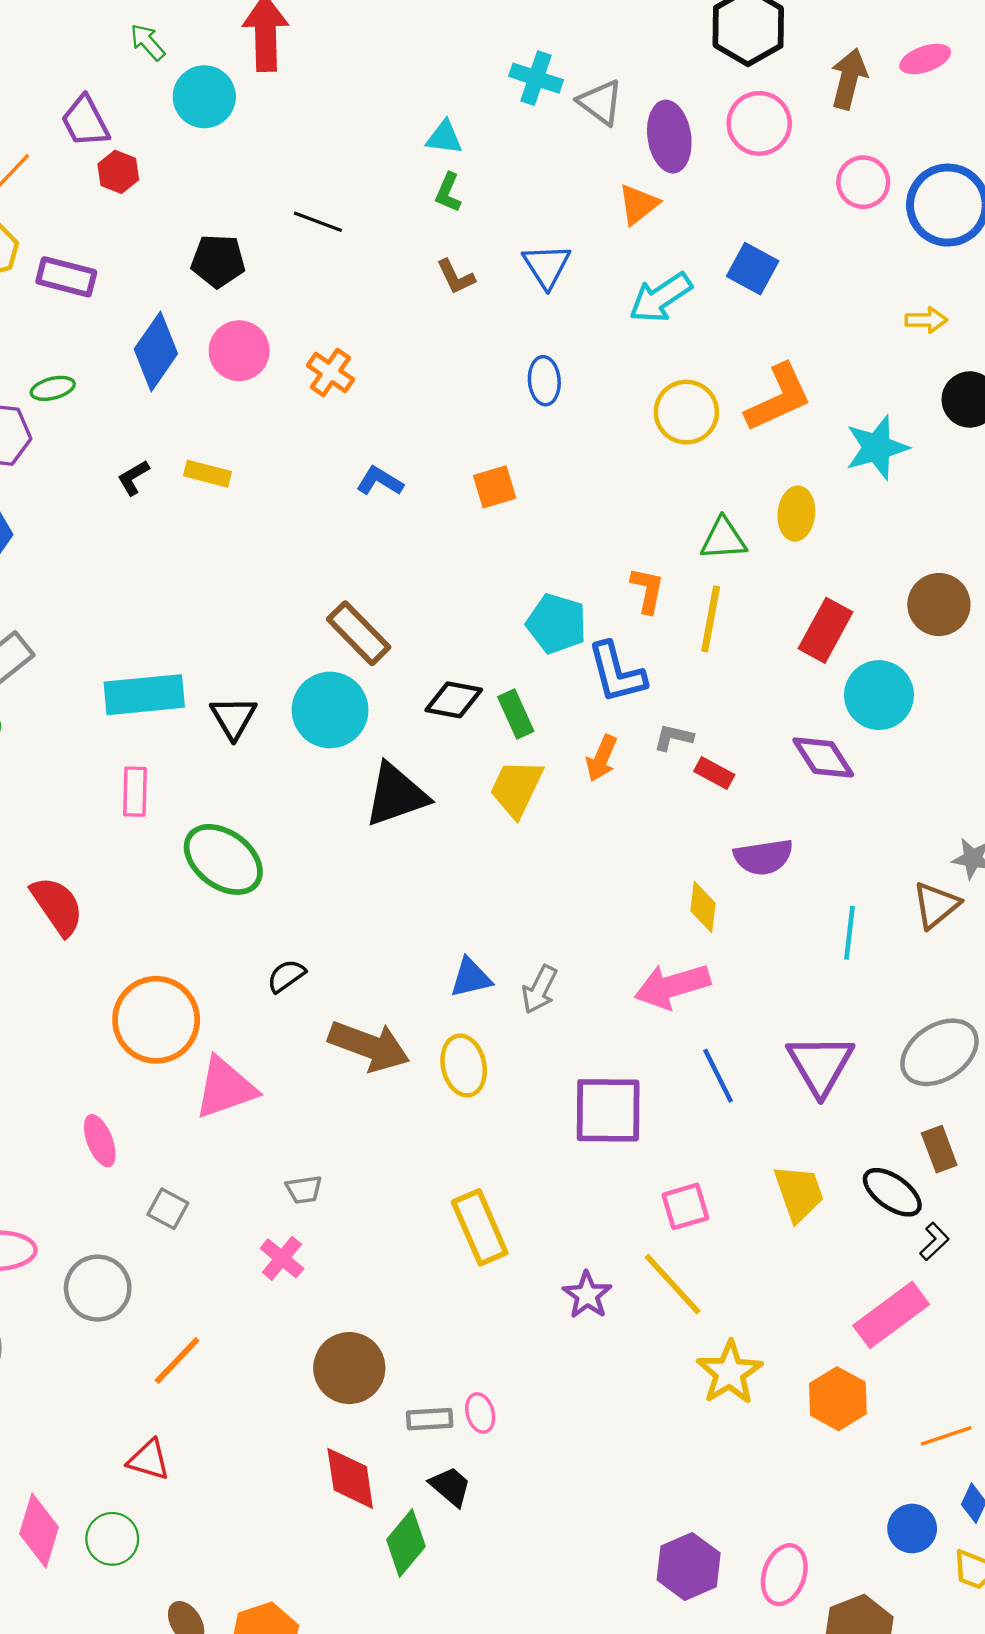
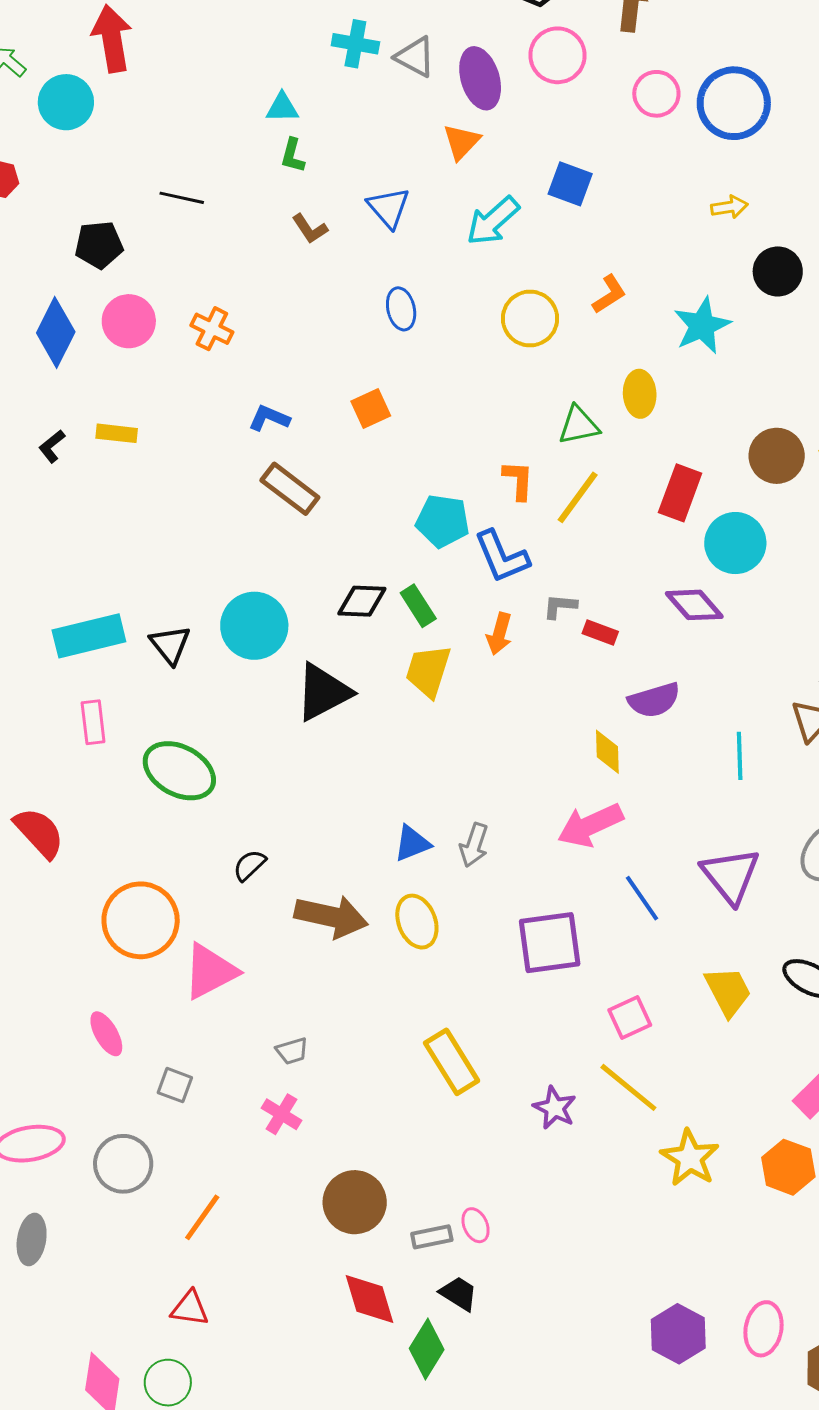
orange L-shape: (778, 398) -> (609, 294), size x0.6
yellow line: (711, 619) -> (578, 497), turned 34
brown rectangle: (359, 633) -> (290, 489), moved

